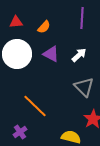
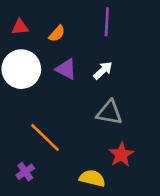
gray triangle: (84, 87) -> (109, 112), turned -35

